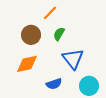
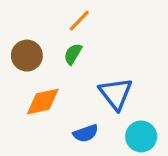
green semicircle: (59, 34) -> (73, 54), moved
brown circle: (31, 35) -> (27, 56), moved

